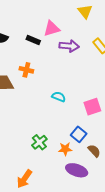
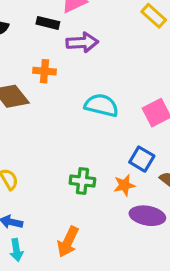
purple arrow: (69, 46) -> (82, 42), moved
cyan semicircle: (59, 97) -> (101, 105), size x1.5
green cross: (39, 142) -> (82, 181), turned -35

